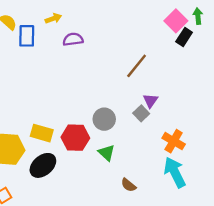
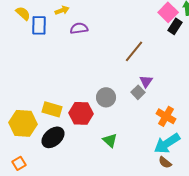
green triangle: (107, 153) -> (110, 140), moved
cyan arrow: (175, 172) -> (167, 143), turned -96
brown semicircle: (129, 185) -> (165, 162), moved

